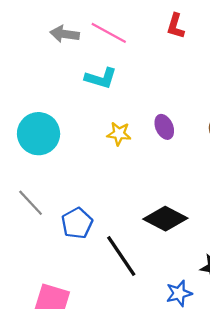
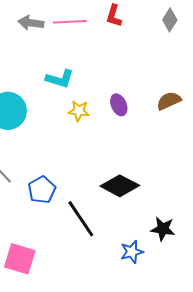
red L-shape: (176, 26) -> (114, 16), moved
pink line: (109, 33) -> (70, 22), turned -32
cyan L-shape: (101, 78) -> (60, 79), moved

